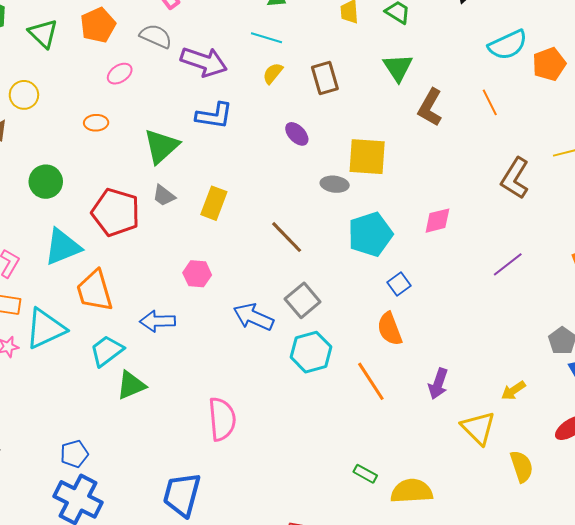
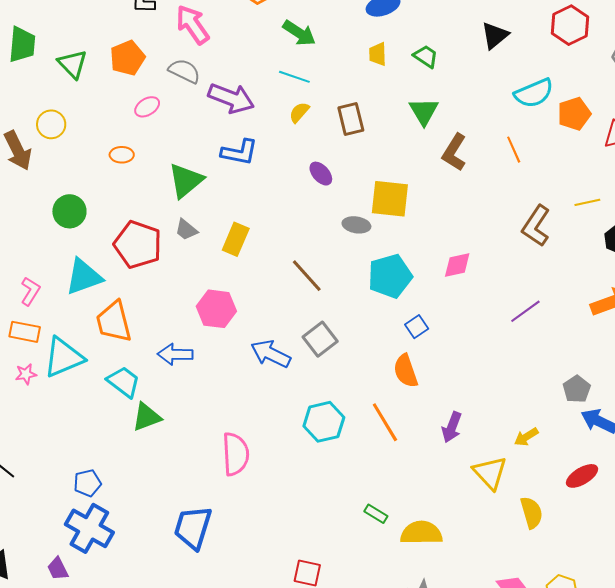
pink hexagon: (197, 274) -> (216, 309), size x1.4
cyan trapezoid: (107, 351) -> (124, 382), turned 72
cyan hexagon: (311, 352) -> (324, 422), moved

